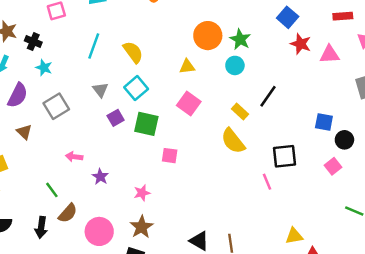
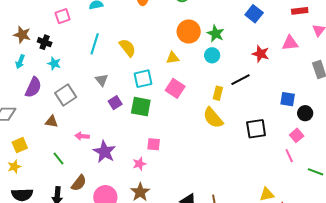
red star: (301, 44) -> (261, 54), moved
cyan square: (136, 88) -> (143, 79), moved, turned 30
black line: (268, 96) -> (241, 80), turned 30
yellow rectangle: (240, 111) -> (218, 93), turned 64
brown triangle: (24, 132) -> (52, 122), moved, turned -32
pink square: (170, 156) -> (154, 144), moved
purple star: (100, 177) -> (104, 152), size x1.6
pink line: (267, 182) -> (289, 156), moved
green line: (52, 190) -> (58, 159), moved

